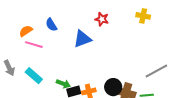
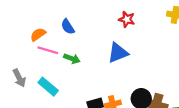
blue triangle: (82, 39) -> (118, 53), moved
green arrow: (63, 84) -> (72, 59), moved

